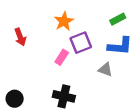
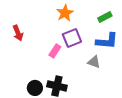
orange star: (64, 21) -> (65, 13), moved
black circle: (15, 99) -> (35, 88), moved

